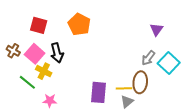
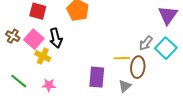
purple triangle: (156, 29) -> (168, 15), moved, size x1.5
green line: (27, 82) -> (19, 81), moved
yellow line: (124, 88) -> (122, 58), moved

